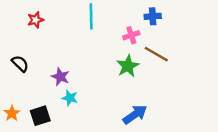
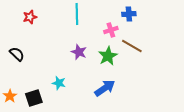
purple star: (60, 77) -> (79, 52), moved
blue arrow: (135, 115) -> (105, 88), moved

